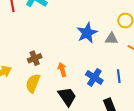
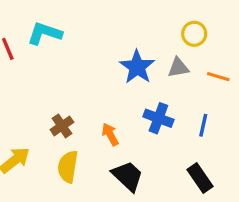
blue line: (119, 76) -> (203, 125), turned 32
blue cross: (94, 77) -> (158, 118), moved

